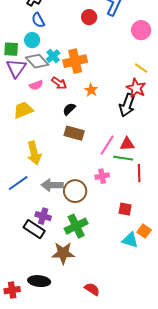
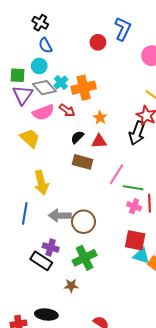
pink semicircle: (36, 85) -> (43, 112), size x1.5
yellow trapezoid: (23, 110) -> (30, 138), turned 65
red triangle: (127, 144) -> (99, 141), moved
pink cross: (102, 176) -> (134, 206), moved, turned 32
blue line: (18, 183) -> (25, 213), turned -45
red square: (125, 209) -> (135, 240), size x1.5
cyan triangle: (130, 240) -> (141, 256), moved
brown star: (63, 253) -> (71, 286), size x0.6

